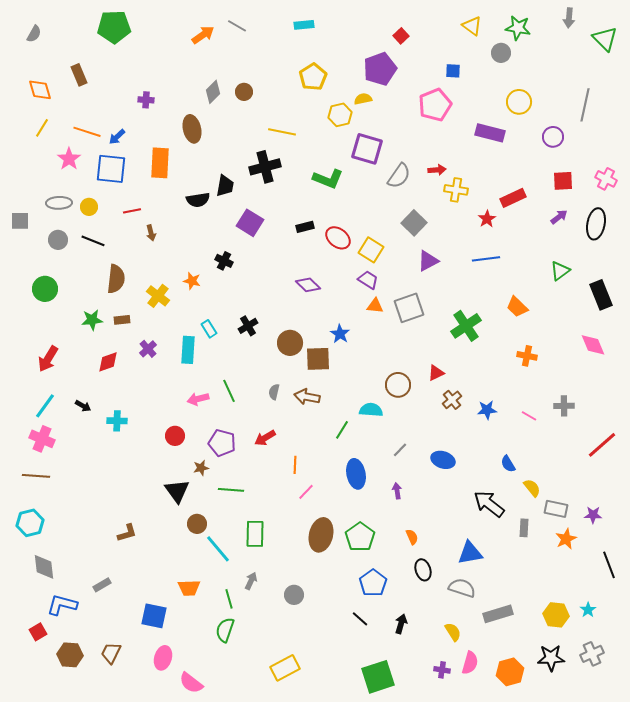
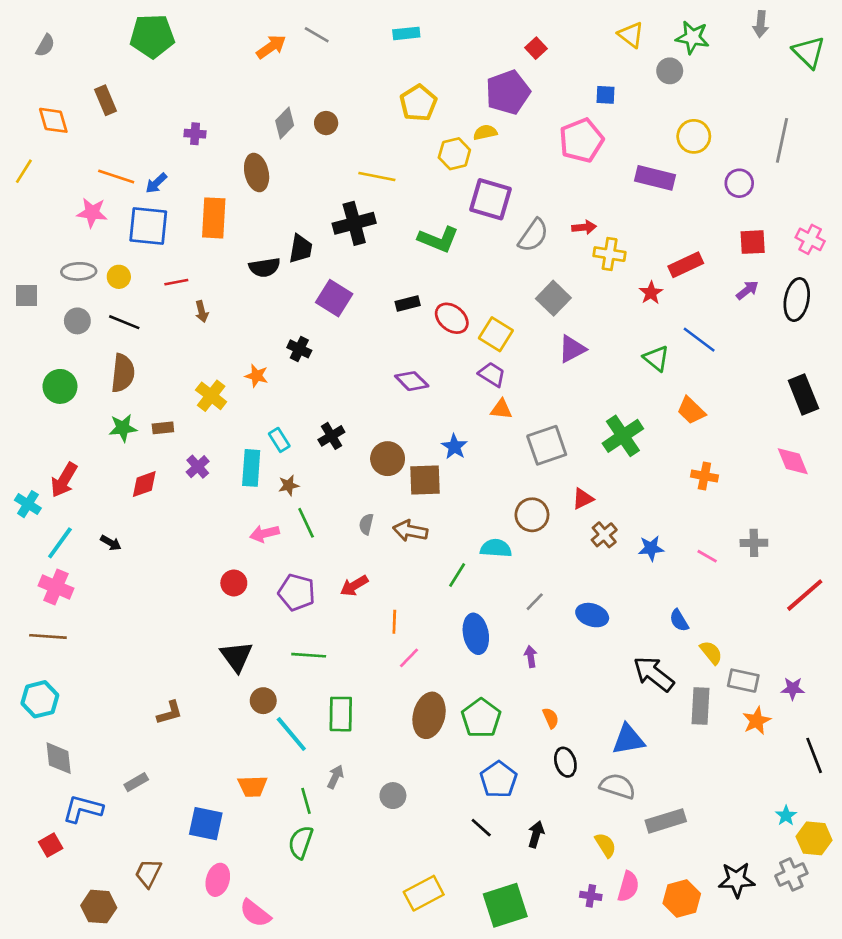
yellow line: (42, 128) -> (24, 171), moved
pink star: (69, 159) -> (92, 213), turned -30
blue line: (486, 259) -> (699, 340), moved, turned 44
green triangle: (560, 271) -> (656, 358), moved, turned -45
brown semicircle: (116, 279) -> (123, 373), moved
gray square: (409, 308) -> (547, 445), moved
cyan cross: (117, 421) -> (28, 504), moved, turned 30
brown star: (201, 468) -> (289, 485), moved
gray rectangle: (524, 528) -> (700, 706), size x1.5
yellow hexagon: (556, 615) -> (814, 838), moved
brown hexagon: (70, 655) -> (99, 907), moved
yellow rectangle: (285, 668) -> (424, 893), moved

